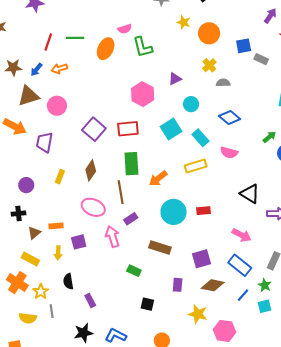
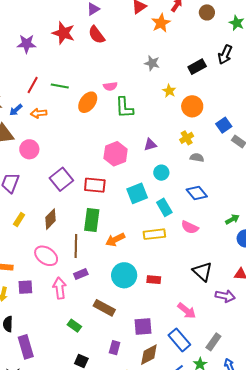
blue square: (244, 46) -> (224, 125), turned -35
brown diamond: (213, 285) -> (149, 355), turned -50
purple rectangle: (90, 301) -> (26, 347), size x1.6

